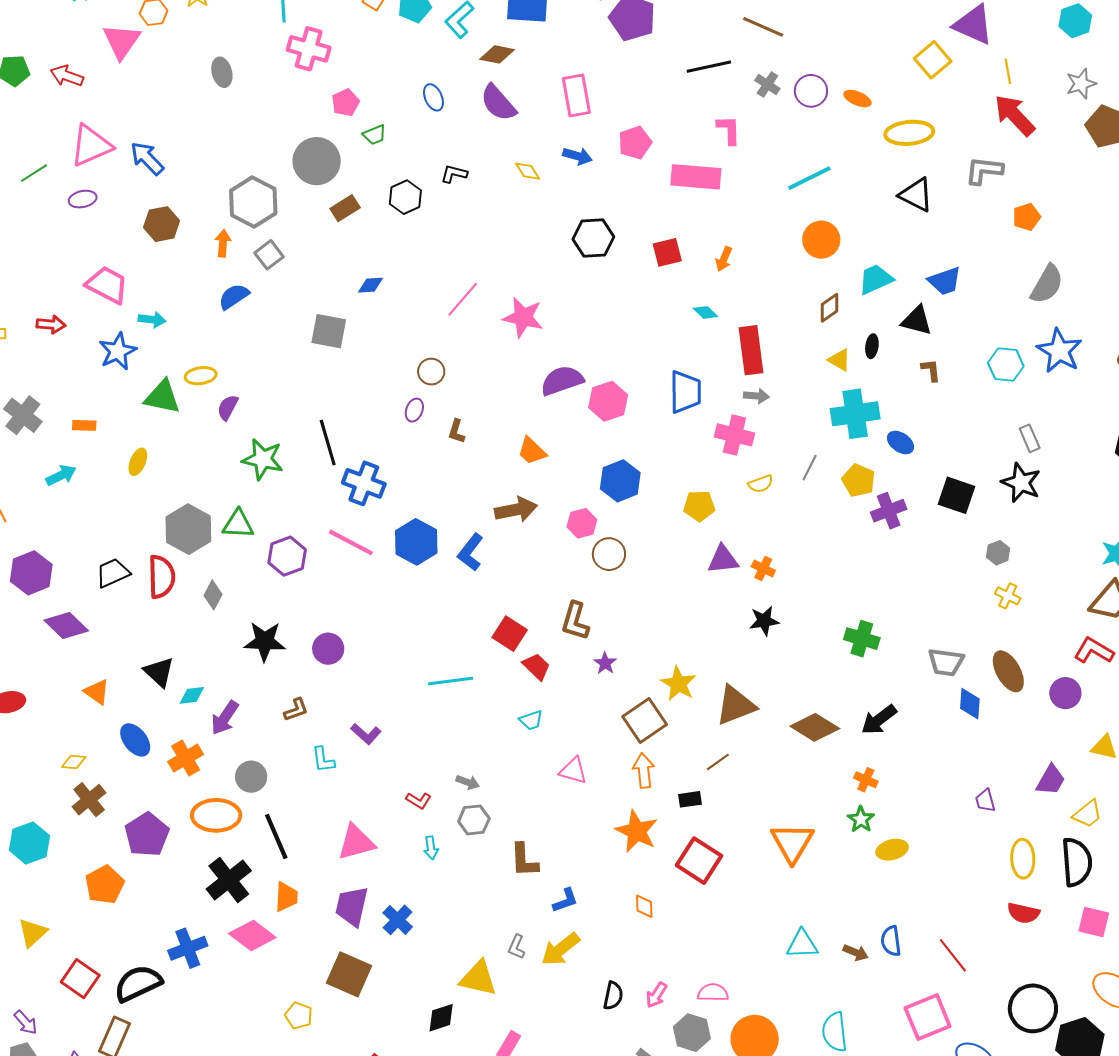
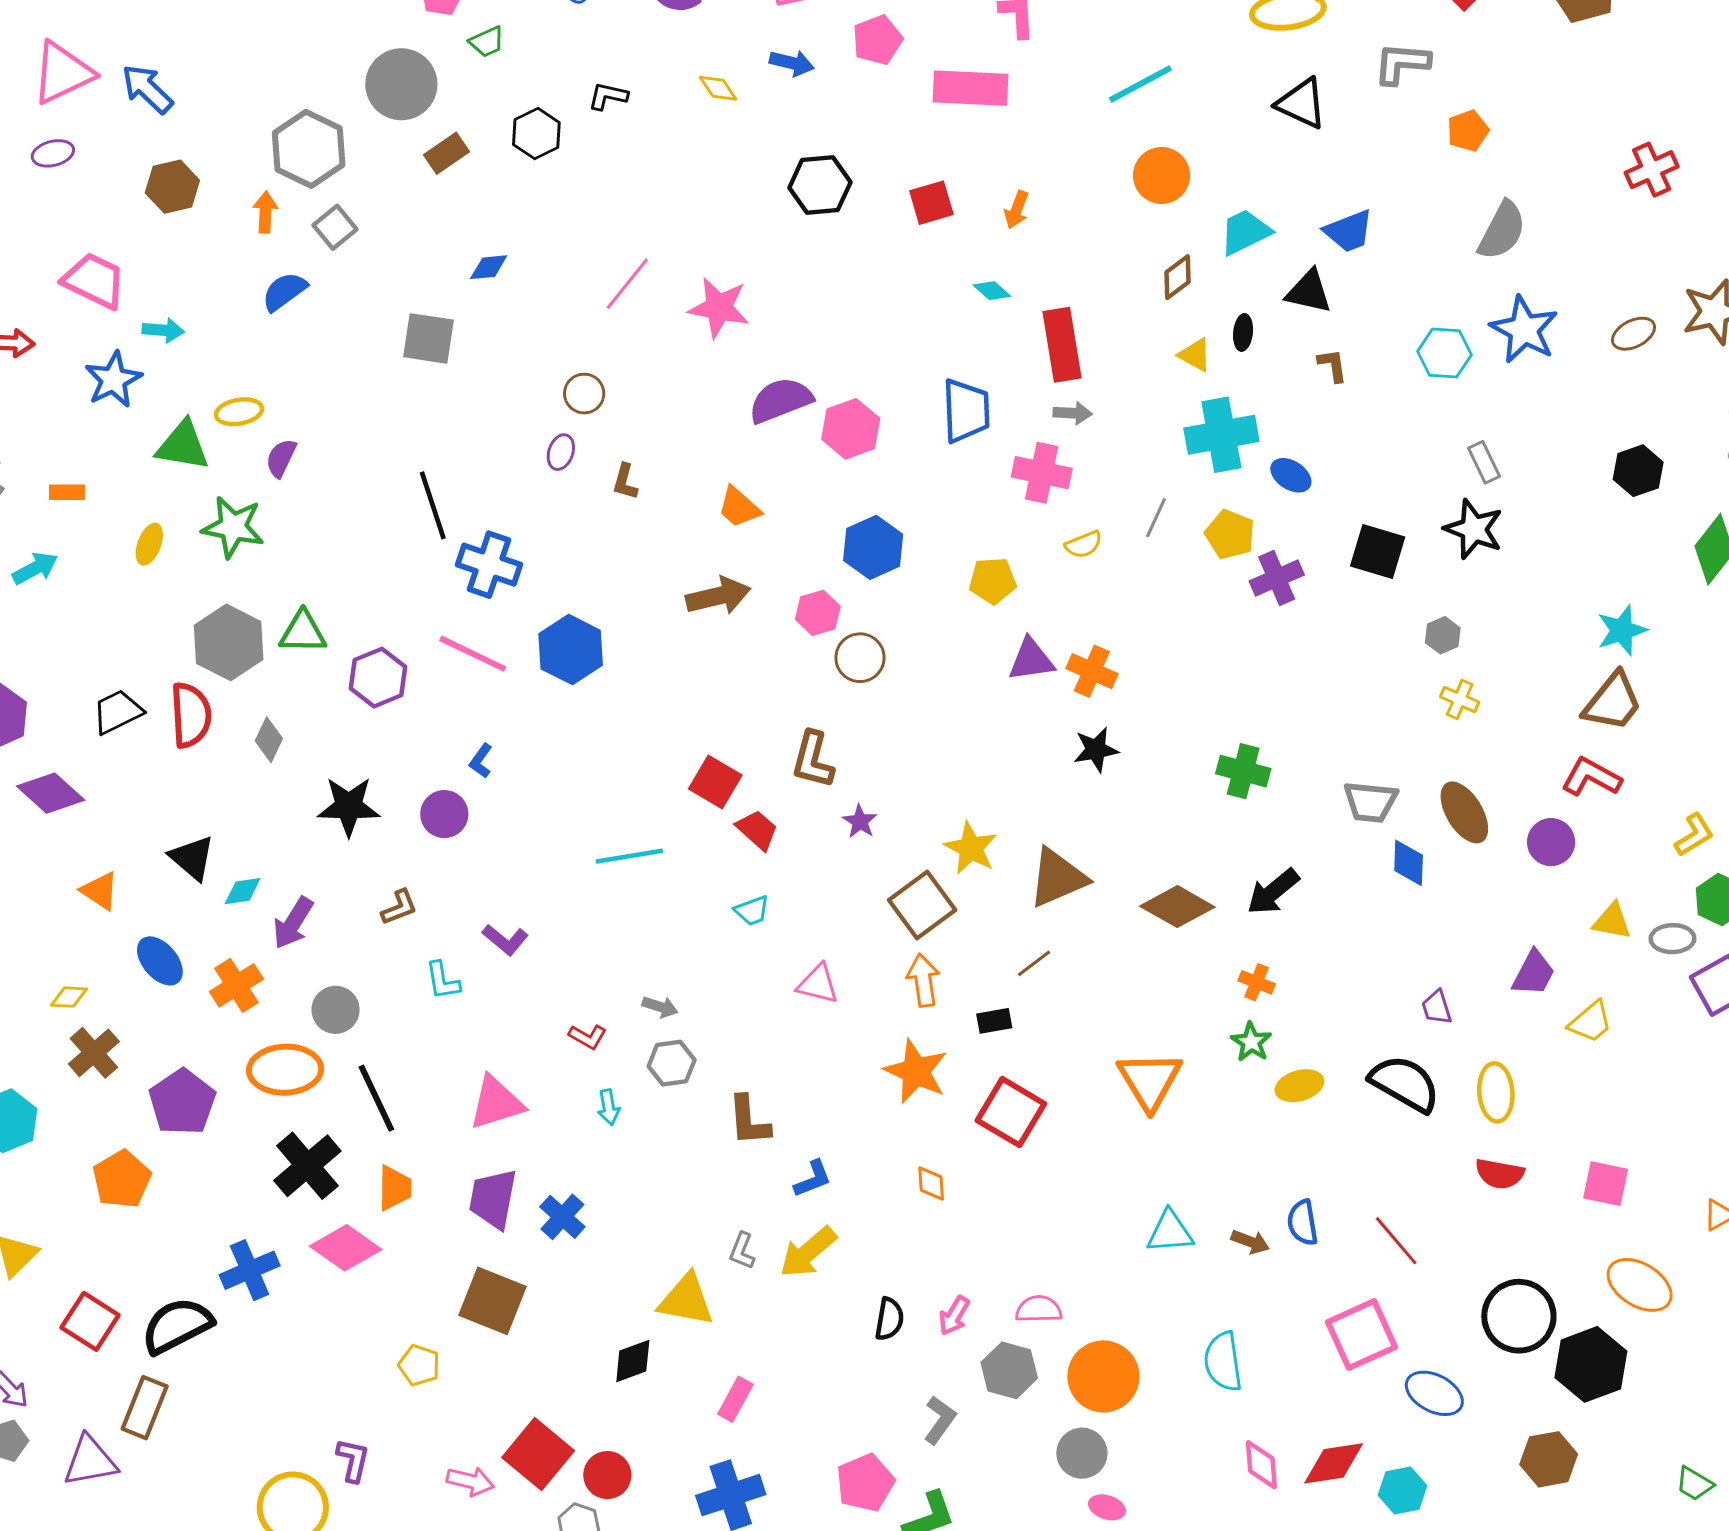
green star: (263, 459) -> (233, 527), moved
blue L-shape: (470, 552) -> (481, 761), moved, size x0.6
orange cross: (763, 568) -> (1092, 671), size x1.4
black semicircle: (1077, 862) -> (1405, 1083), moved, turned -54

